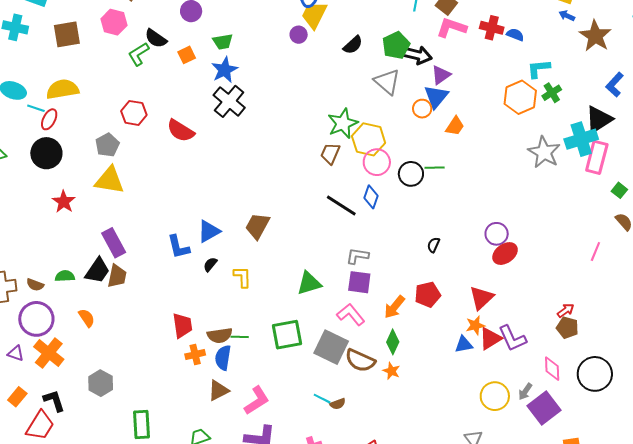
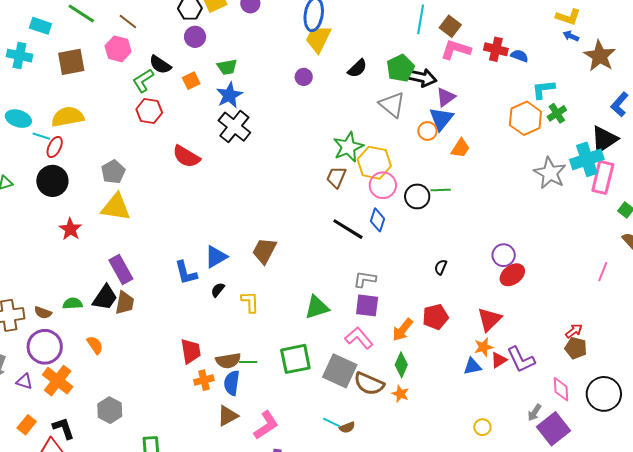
purple circle: (299, 35) -> (304, 77), moved
red hexagon: (134, 113) -> (149, 111), moved
red triangle: (490, 339) -> (499, 360), size x0.7
yellow circle: (495, 396) -> (482, 427), moved, size x0.6

